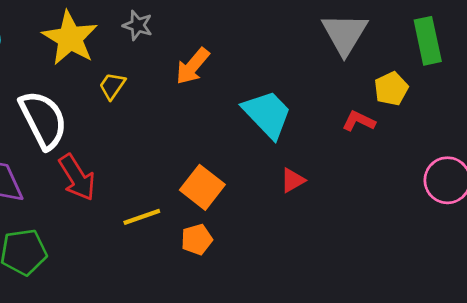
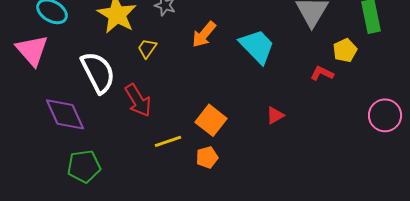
cyan trapezoid: (267, 114) -> (257, 46), moved
red arrow: (77, 177) -> (138, 100), moved

